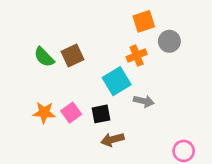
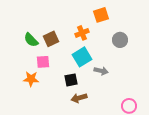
gray circle: (169, 41) -> (120, 40), moved
orange cross: (137, 56) -> (82, 33), moved
pink square: (71, 113) -> (43, 62), moved, turned 32

